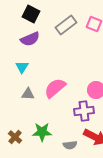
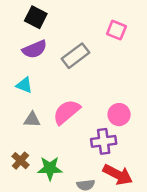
gray rectangle: (66, 25) -> (75, 56), moved
cyan triangle: (22, 67) -> (24, 85), turned -40
brown cross: (15, 137) -> (20, 161), moved

